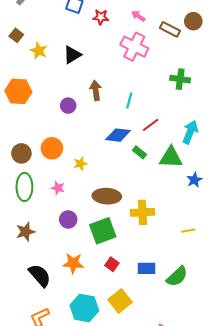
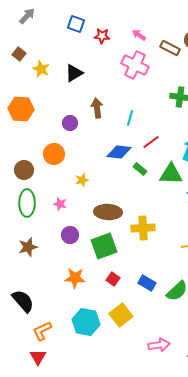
orange circle: (52, 148) -> (54, 154), moved
blue rectangle: (147, 268) -> (147, 283), turned 30
black semicircle: (40, 275) -> (23, 301), moved

